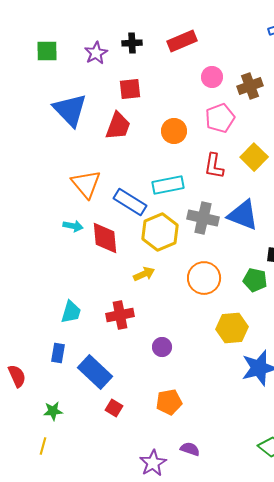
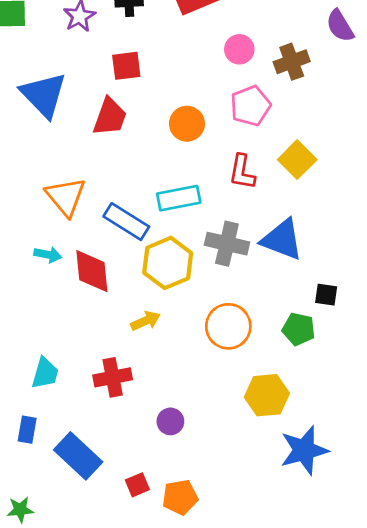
red square: (114, 408) -> (137, 485), moved, turned 36

